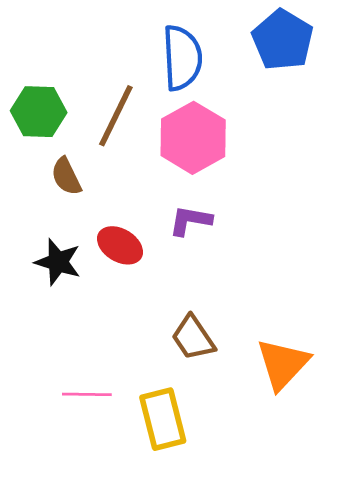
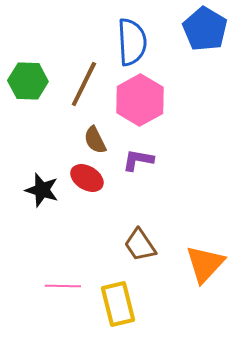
brown semicircle: (66, 176) -> (95, 140), moved

